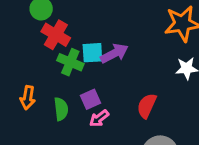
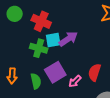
red cross: (56, 35) -> (41, 21), moved
purple square: (91, 99) -> (55, 72), size x1.5
pink arrow: (99, 118) -> (75, 81), moved

